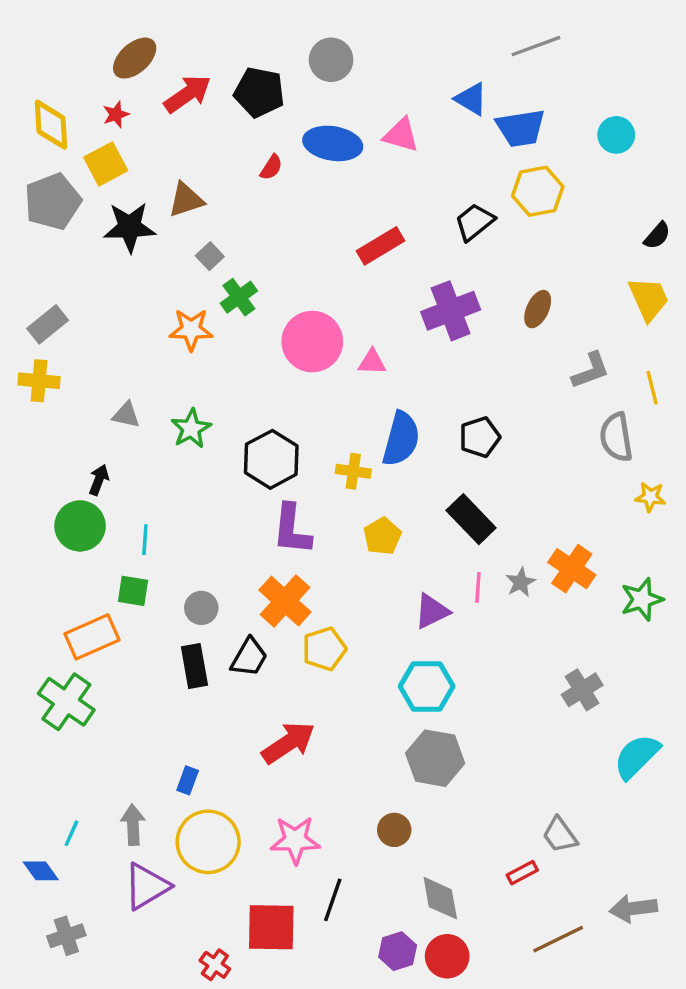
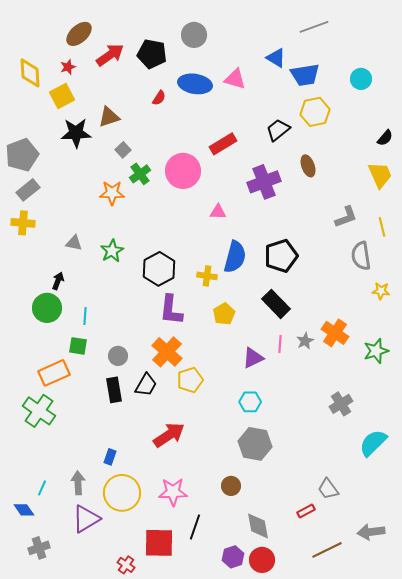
gray pentagon: (53, 201) -> (22, 155), moved
brown ellipse: (538, 309) -> (308, 166), moved, turned -45
pink circle: (312, 342) -> (183, 171), moved
black pentagon: (480, 437) -> (281, 256), size x1.4
cyan hexagon: (427, 686) -> (250, 402), size x0.7

